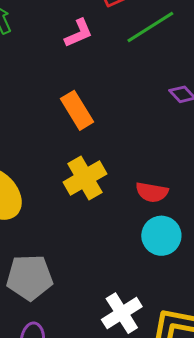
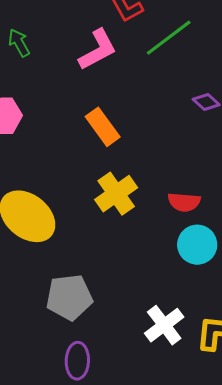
pink L-shape: (79, 33) -> (98, 50), size x1.4

